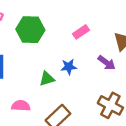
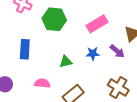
pink rectangle: (81, 32) -> (97, 24), size x1.5
blue star: (69, 67) -> (93, 54), moved

